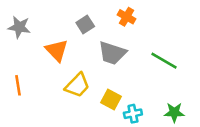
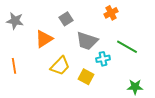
orange cross: (126, 17) -> (111, 13), moved, turned 32
orange triangle: (57, 50) -> (44, 39), turned 42
cyan cross: (133, 114) -> (103, 59), moved

